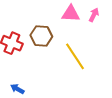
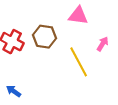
pink arrow: (94, 15) -> (103, 44), moved

